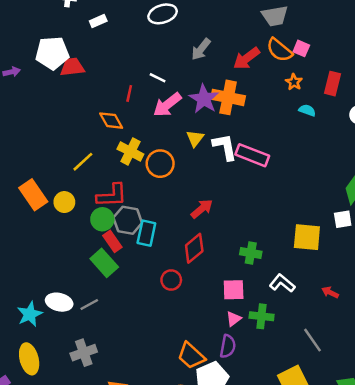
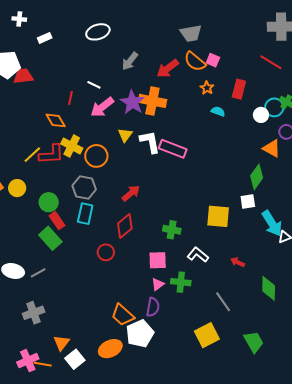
red L-shape: (112, 195) -> (51, 154), moved
gray hexagon: (128, 220) -> (84, 188), moved

